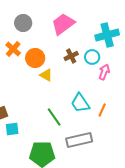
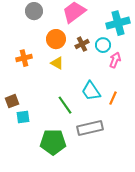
orange cross: (13, 49) -> (24, 58), moved, turned 35
orange circle: (35, 58) -> (56, 39), moved

